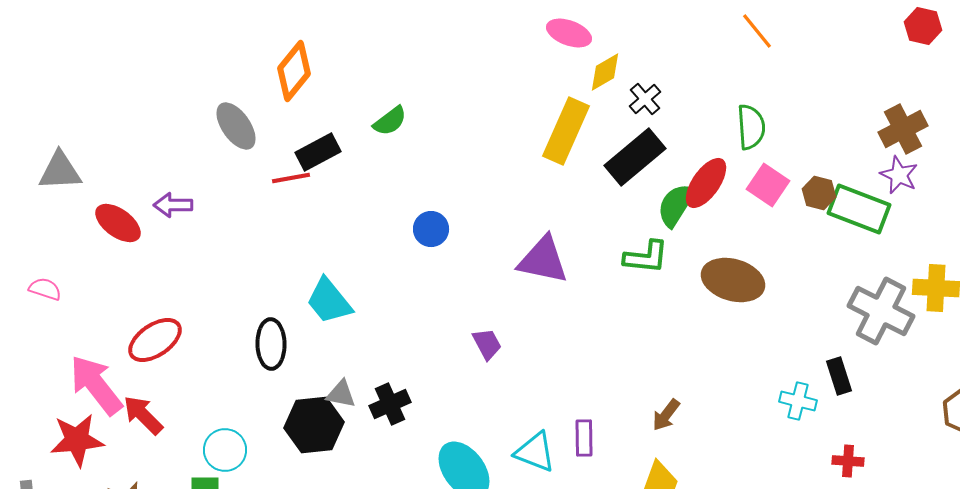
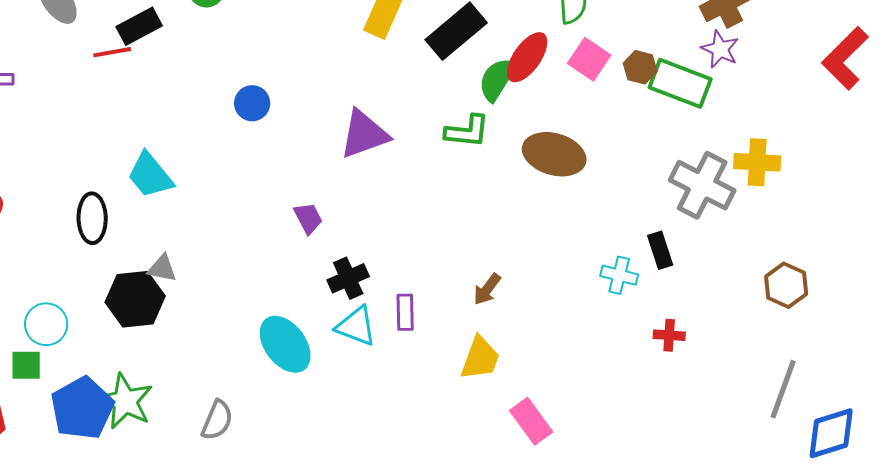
purple triangle: (543, 260) -> (364, 134), turned -32
black cross: (390, 404) -> (348, 278), moved

